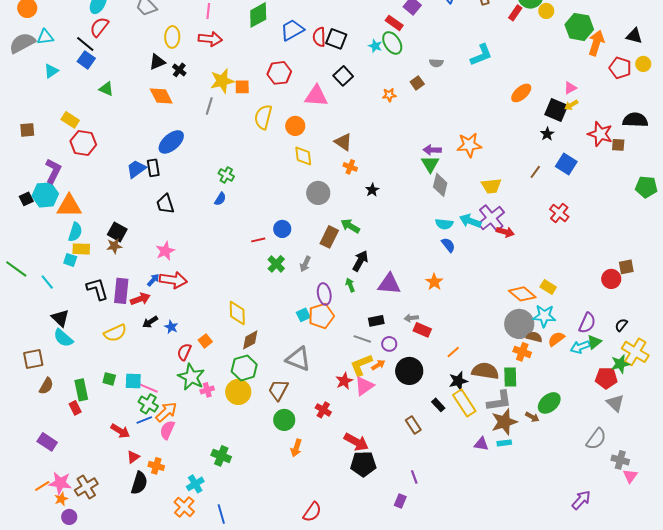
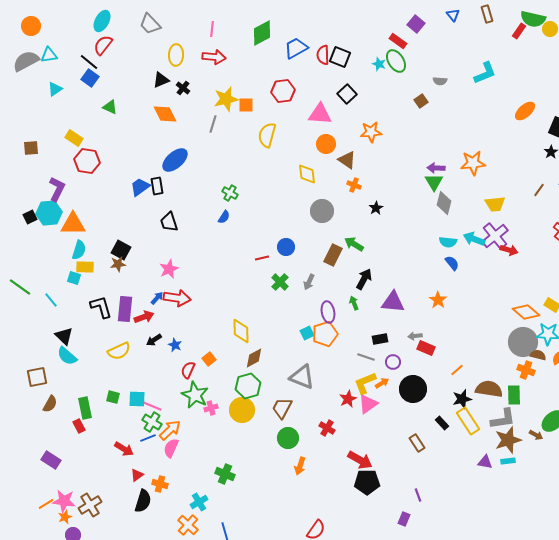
orange star: (389, 95) -> (371, 132), moved, size x1.5
orange circle: (295, 126) -> (326, 144), moved

